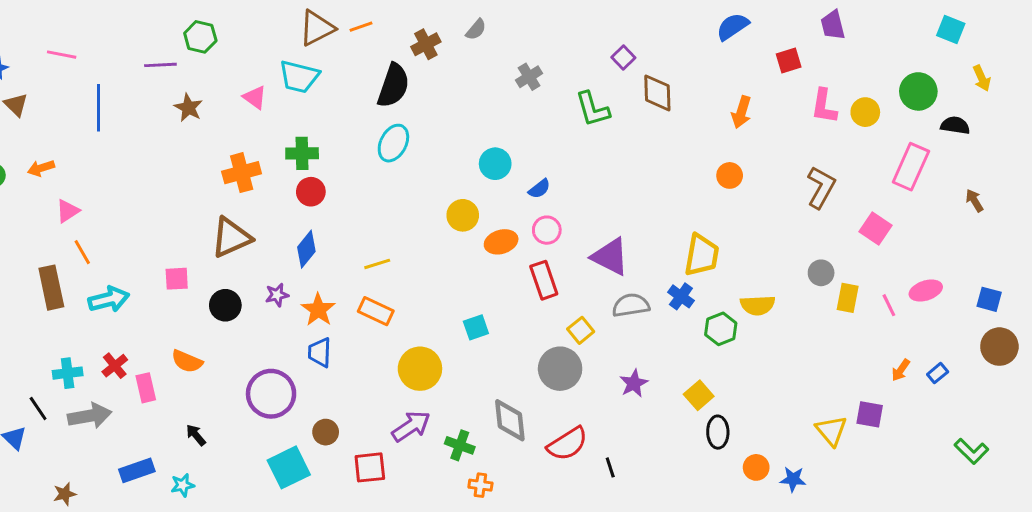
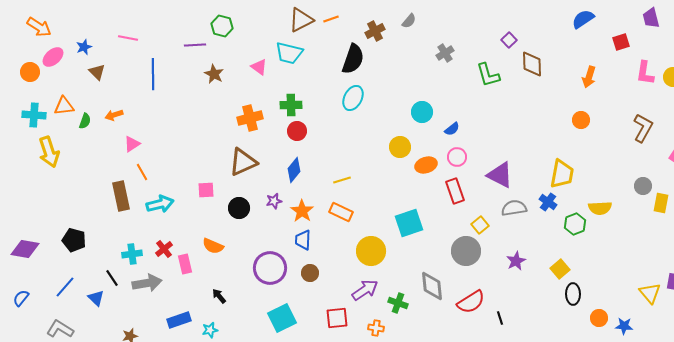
cyan square: (476, 327) -> (409, 223), size x1.6
brown circle: (326, 432) -> (310, 273), moved
orange cross: (480, 485) -> (376, 328), moved

